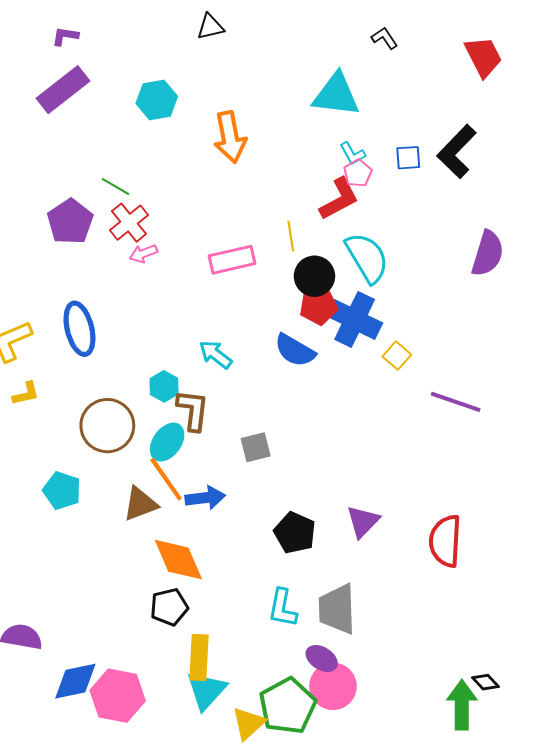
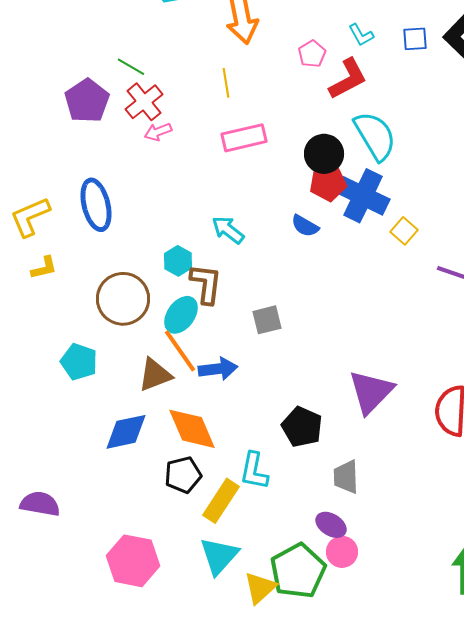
pink pentagon: (358, 173) -> (312, 54), moved
yellow line: (291, 236) -> (226, 83), moved
blue semicircle: (295, 350) -> (305, 226), size x0.7
purple triangle: (363, 521) -> (371, 392), size x1.4
black pentagon: (295, 533) -> (302, 427), moved
cyan L-shape: (282, 608) -> (254, 471), moved
gray trapezoid: (337, 609) -> (346, 477), size x0.7
yellow rectangle: (199, 657) -> (221, 501), moved, turned 30
blue diamond: (75, 681) -> (126, 432), moved
pink circle: (333, 686) -> (342, 552), size x0.7

